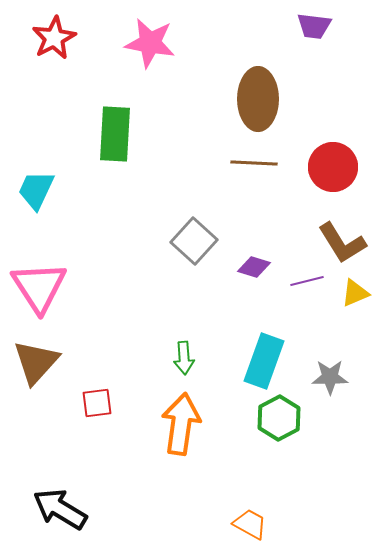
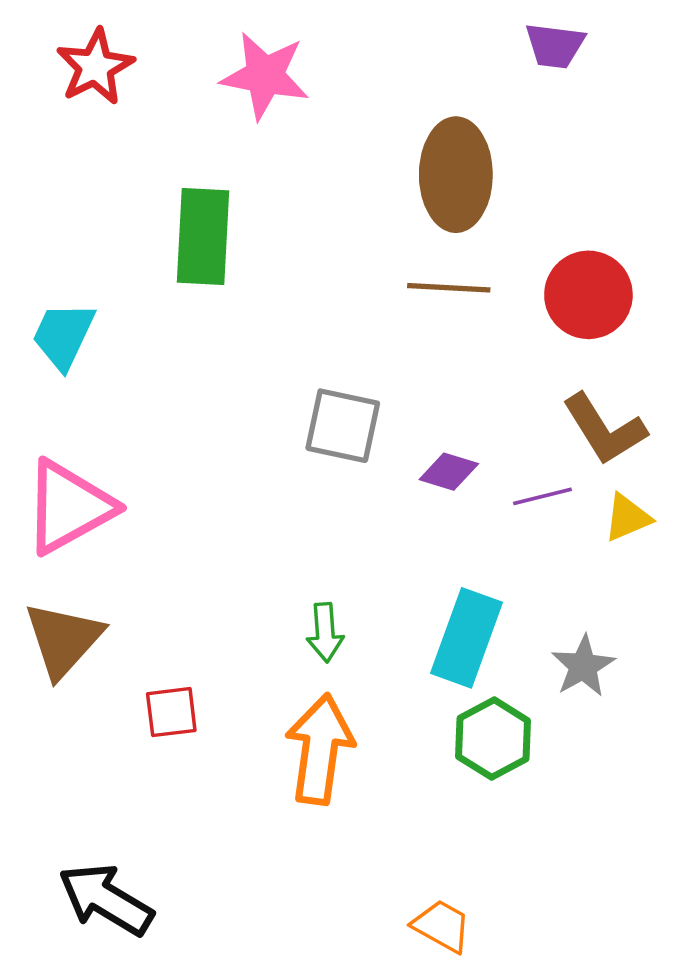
gray square: (194, 241) -> (343, 426), turned -30
pink triangle: (39, 287) -> (69, 507), turned 34
gray star: (330, 377) -> (583, 666), turned -30

